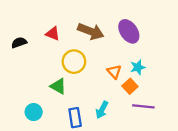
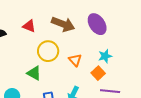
orange triangle: (114, 72) -> (75, 60), moved

